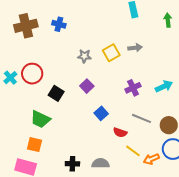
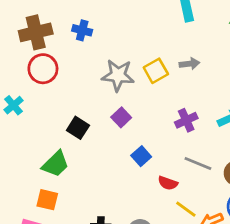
gray star: (84, 56) -> (118, 75), size x1.6
red circle: (32, 74) -> (43, 69), moved
green trapezoid: (40, 119) -> (56, 164), turned -70

